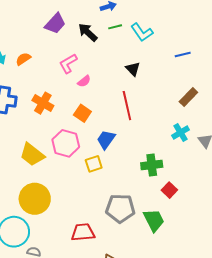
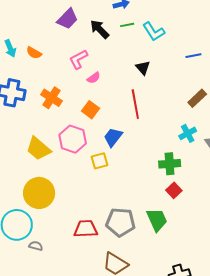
orange semicircle: (23, 59) -> (34, 53), turned -119
green cross: (152, 165) -> (170, 164), moved
gray pentagon: (120, 208) -> (121, 222), moved

